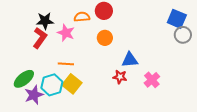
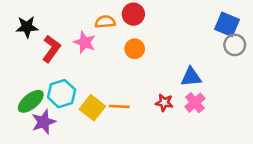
black star: (45, 21) -> (27, 27), moved
blue triangle: (130, 60) -> (191, 77), moved
orange line: (66, 64) -> (119, 106), moved
red star: (120, 77) -> (164, 103), moved
cyan hexagon: (52, 85) -> (62, 94), moved

